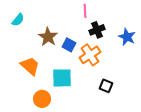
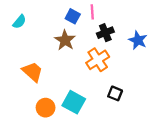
brown star: (48, 37) -> (65, 40), moved
blue square: (69, 45) -> (73, 16), moved
cyan square: (62, 78) -> (74, 102), moved, turned 30

